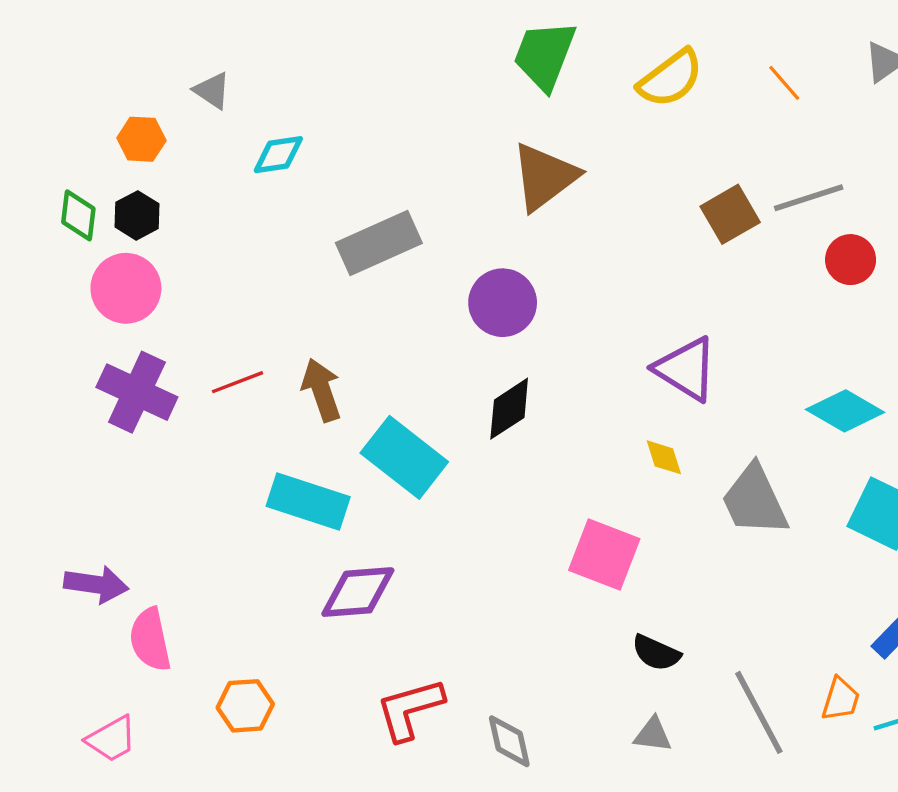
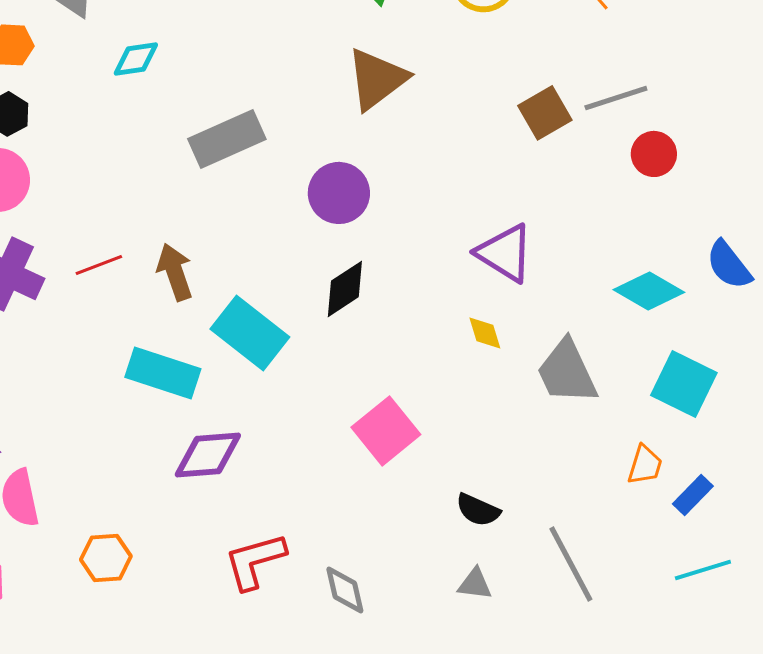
pink square: (604, 555) -> (386, 431), moved, turned 30
orange trapezoid: (841, 699) -> (645, 465), moved

